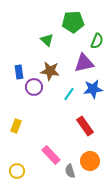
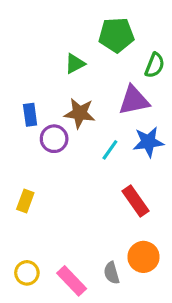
green triangle: (47, 40) -> (75, 64), turned 48
pink rectangle: (51, 155) -> (72, 281), moved

